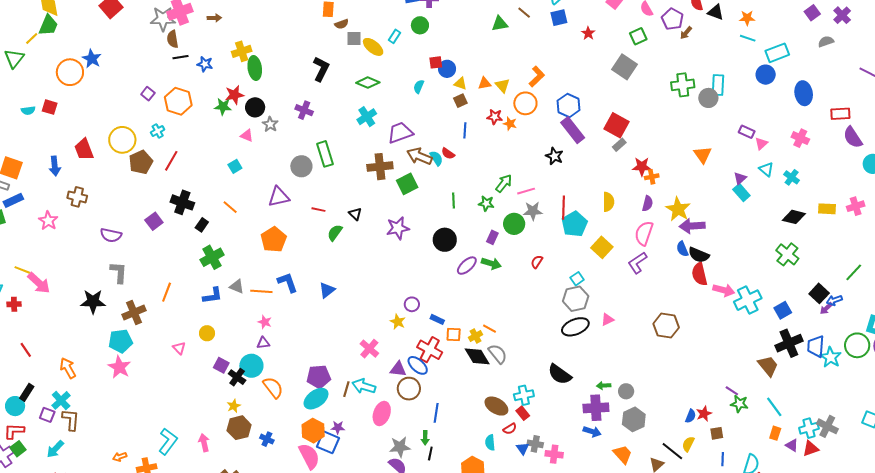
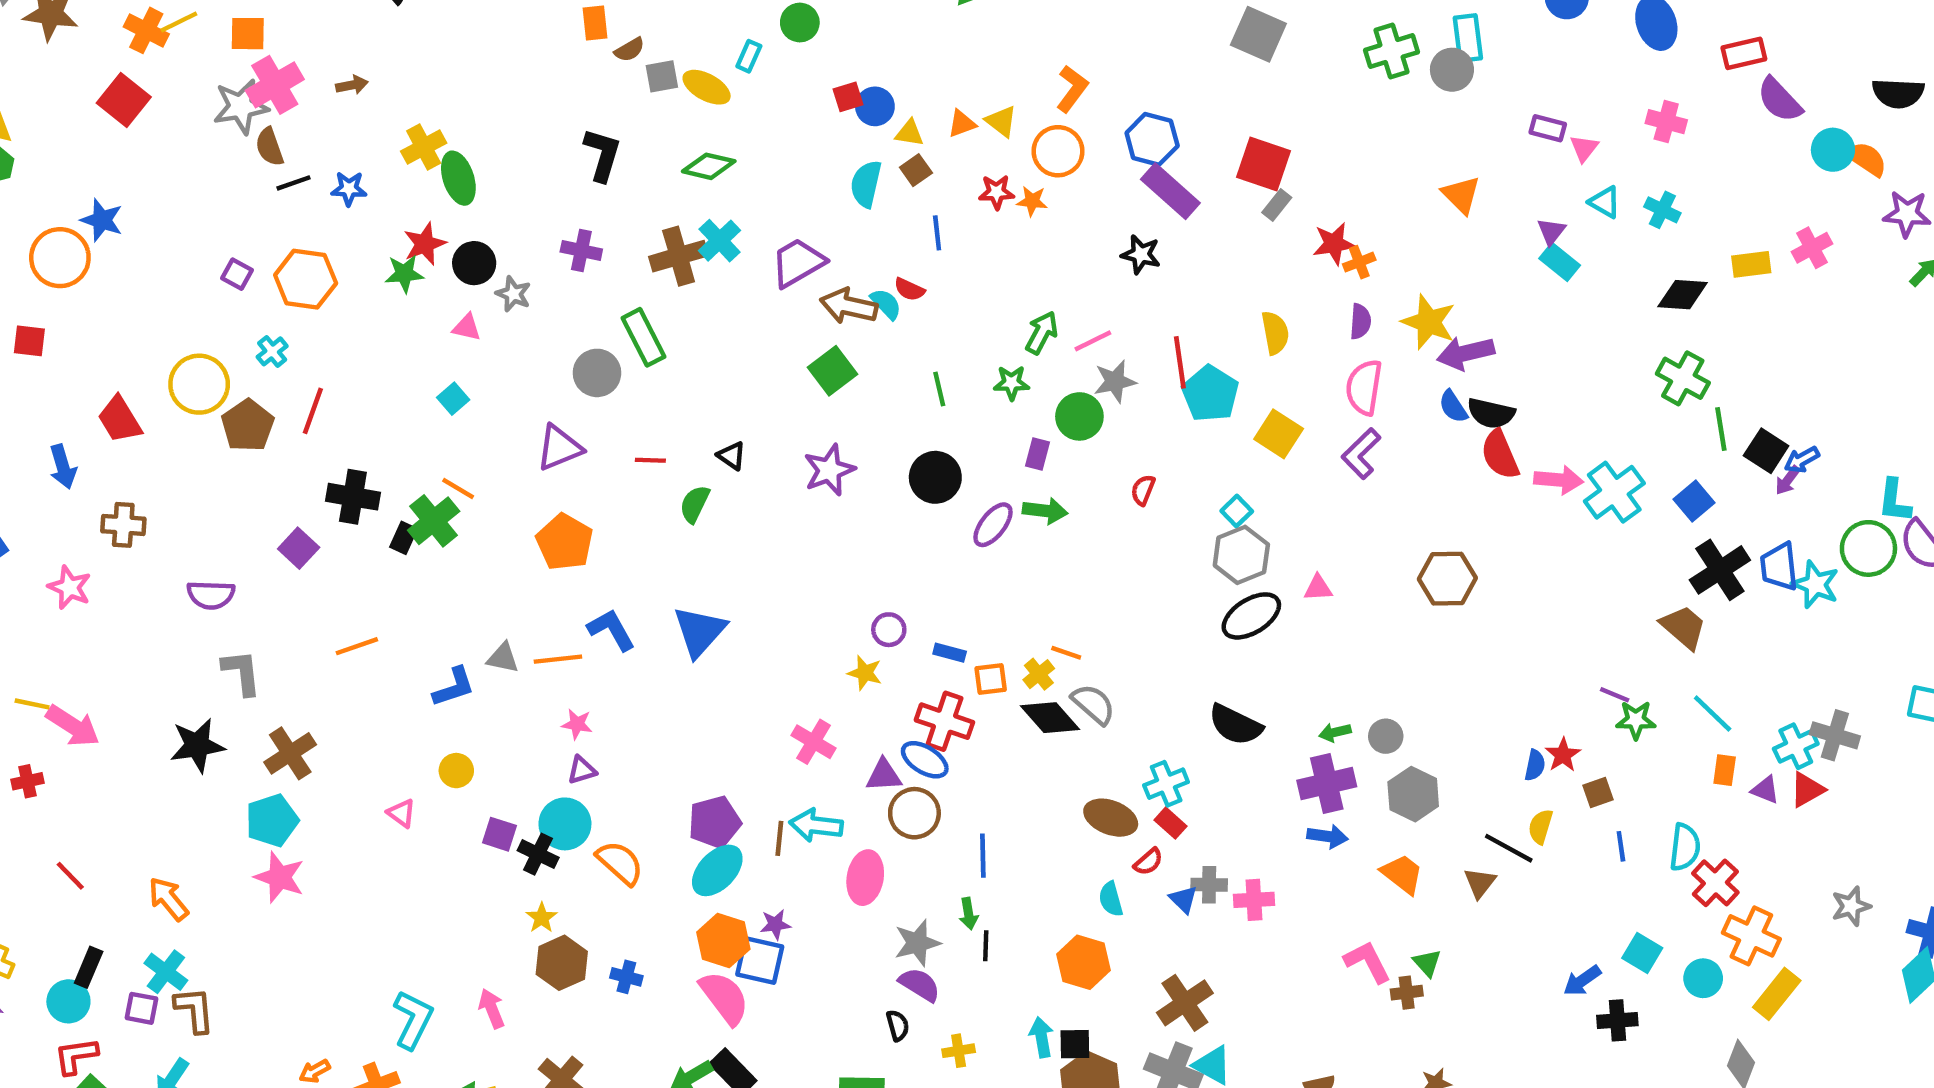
cyan semicircle: (419, 87) -> (866, 184), moved, size x1.5
brown cross: (380, 167) -> (679, 256), moved
green cross: (212, 257) -> (434, 521), moved
green line: (854, 272) -> (1721, 429), moved, turned -42
blue triangle: (327, 290) -> (700, 631), size x1.5
orange line: (167, 292) -> (357, 646), moved, turned 60
pink triangle: (607, 320) -> (1318, 588), turned 32

